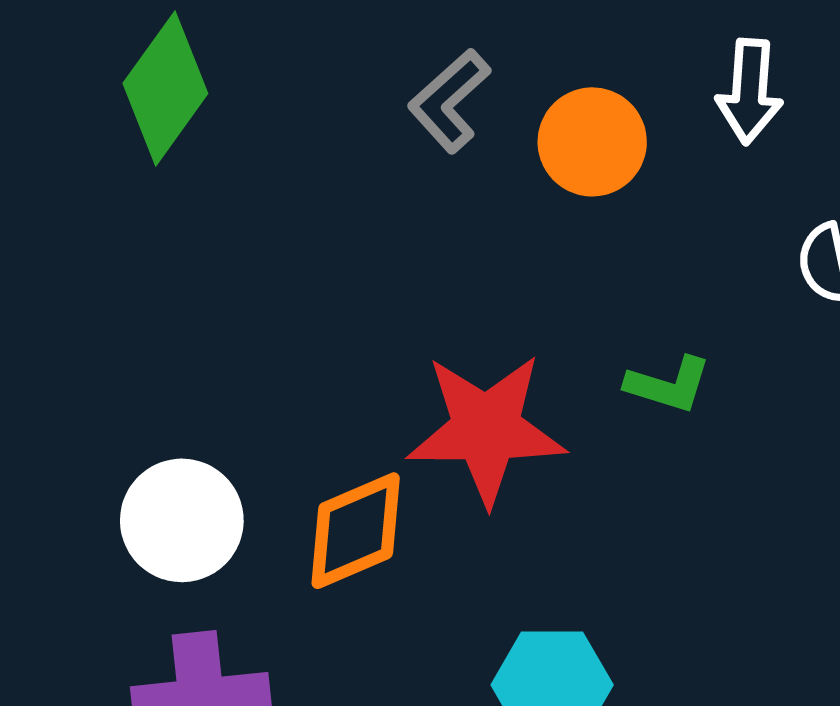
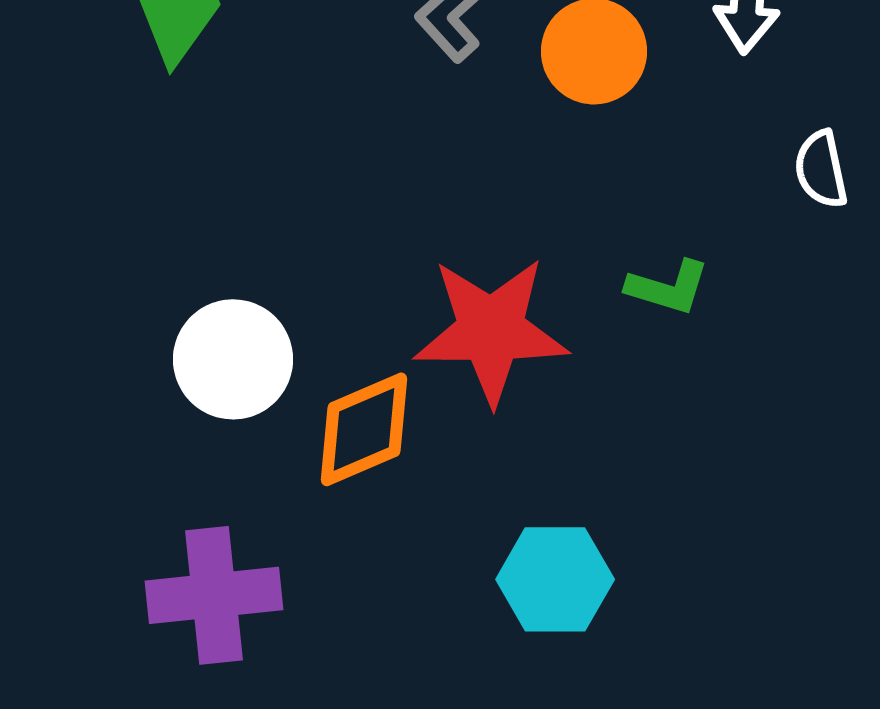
white circle: (182, 520) -> (233, 359), moved

